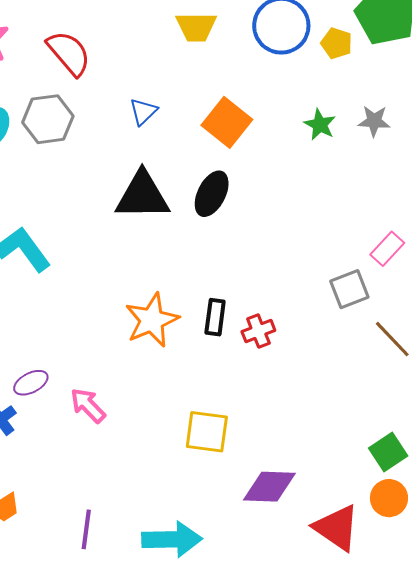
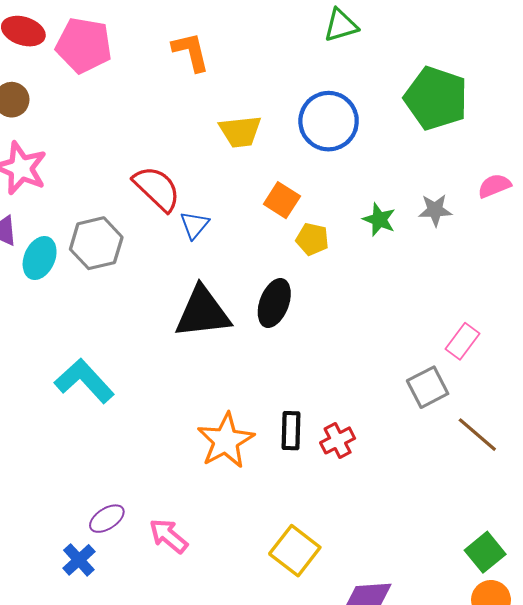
yellow pentagon: (337, 43) -> (312, 239), moved
red semicircle: (69, 53) -> (157, 189), moved
orange square: (227, 122) -> (282, 200), moved, size x0.7
yellow square: (207, 432) -> (295, 551), turned 36

